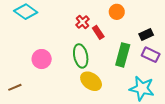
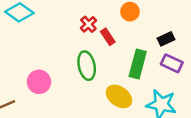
pink circle: (42, 59) -> (39, 82), moved
yellow ellipse: (91, 81) -> (119, 96), moved

